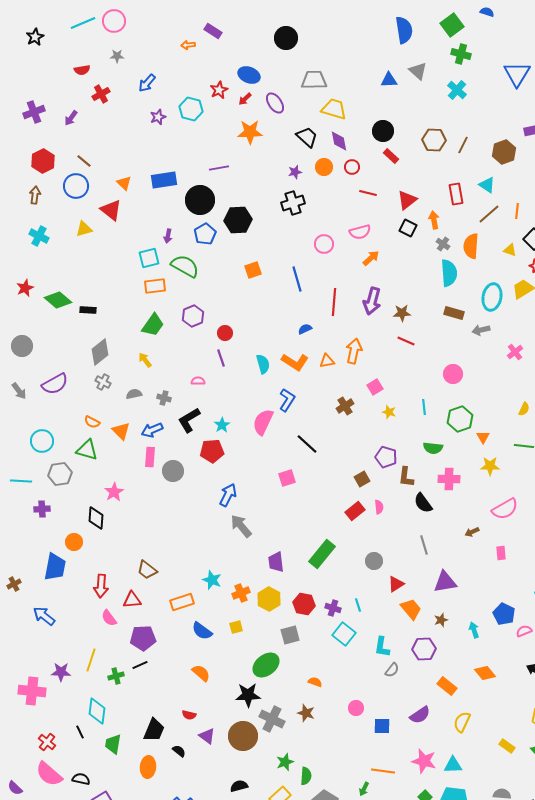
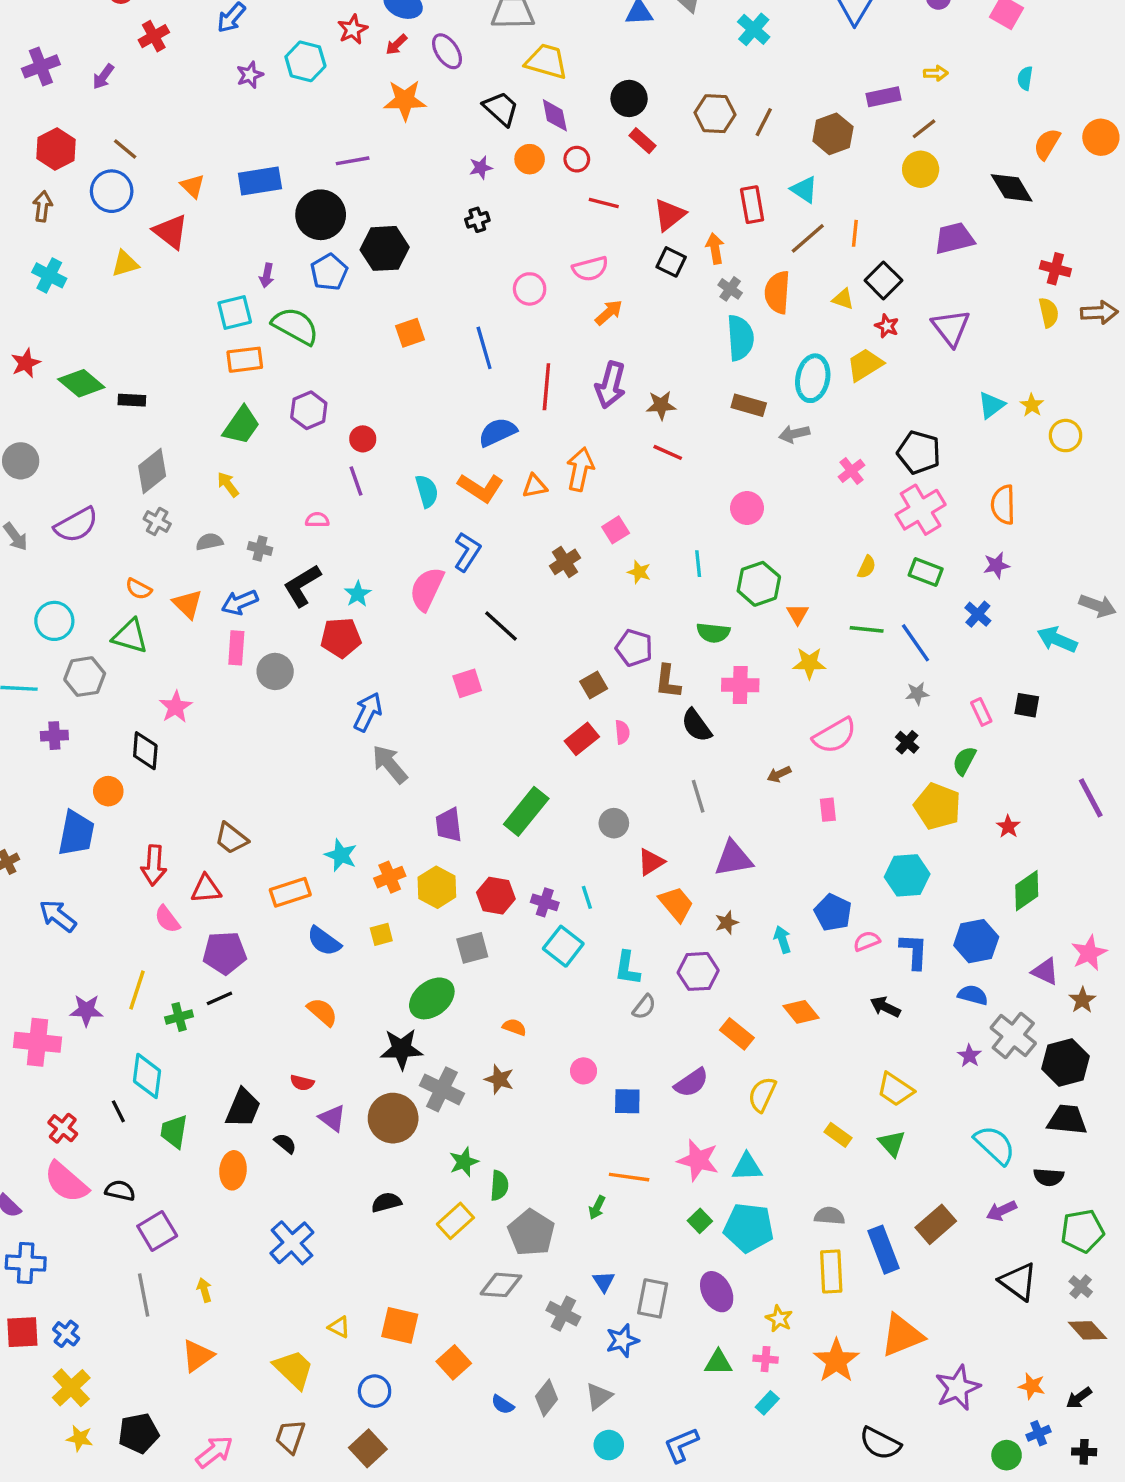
black cross: (293, 203) -> (477, 220), size x0.6
blue semicircle: (305, 329) -> (498, 432), size x1.6

